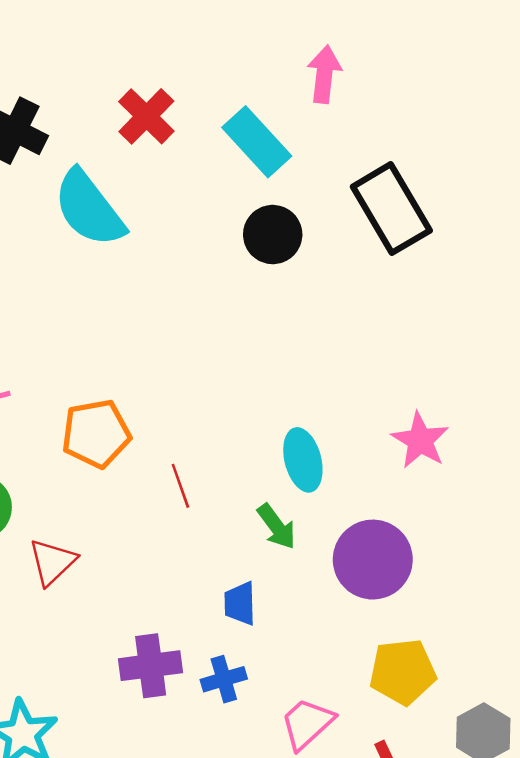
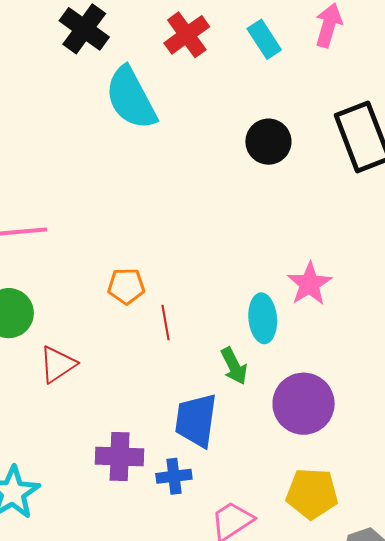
cyan rectangle: (257, 142) -> (264, 39), moved, size x0.7
orange pentagon: (96, 434) -> (126, 286), moved, size x0.7
pink star: (420, 440) -> (309, 284), moved
blue trapezoid: (240, 603) -> (196, 420), size x1.6

